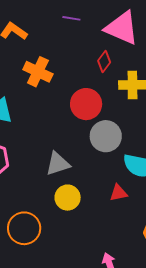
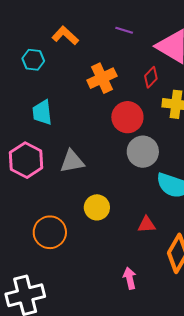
orange cross: (38, 72) -> (102, 78), moved, turned 32
gray triangle: (58, 164) -> (72, 161), moved
red triangle: (118, 193) -> (147, 225), moved

